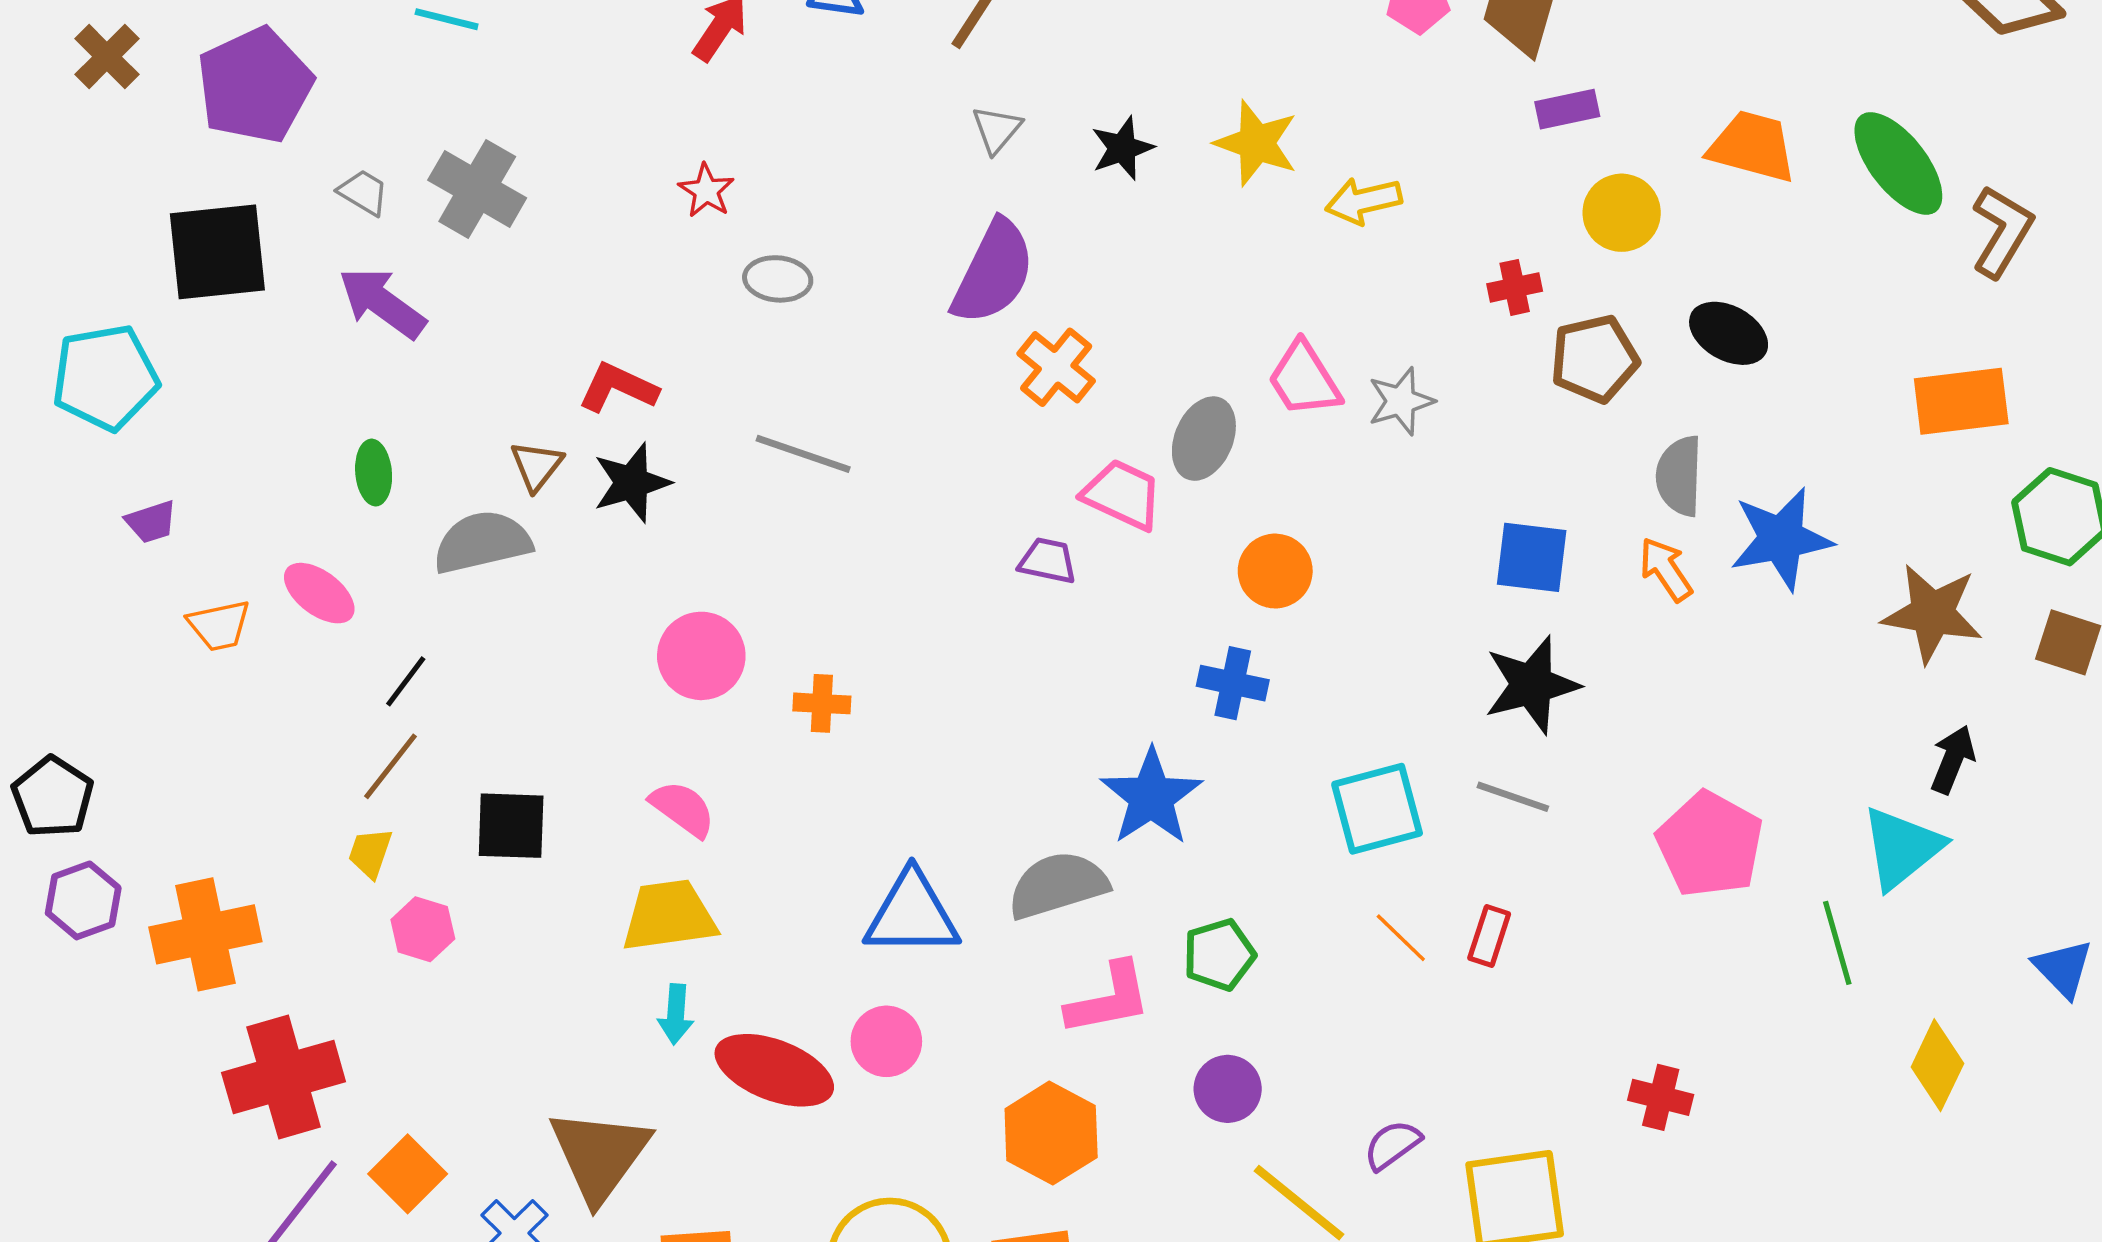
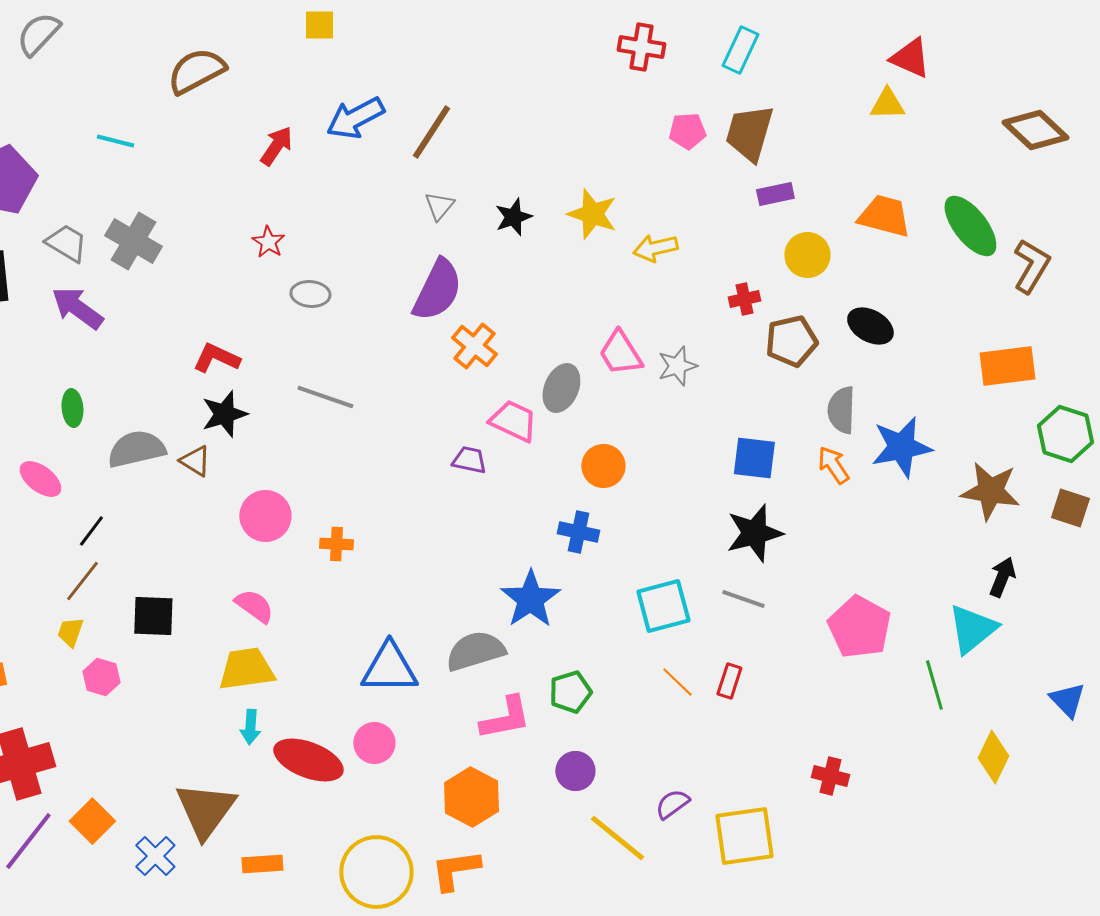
gray trapezoid: (363, 192) -> (66, 243), size x1.4
brown triangle: (537, 466) -> (195, 461), moved, turned -36

